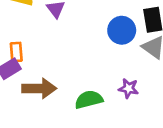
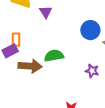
green semicircle: (89, 100) -> (54, 56), moved

